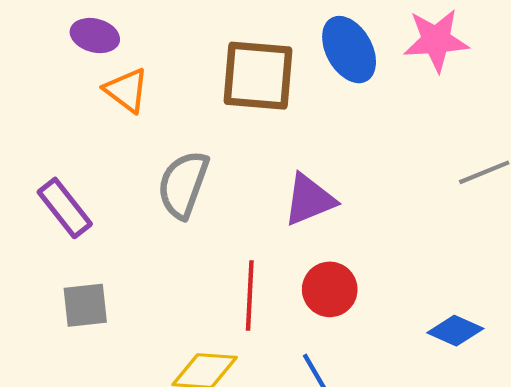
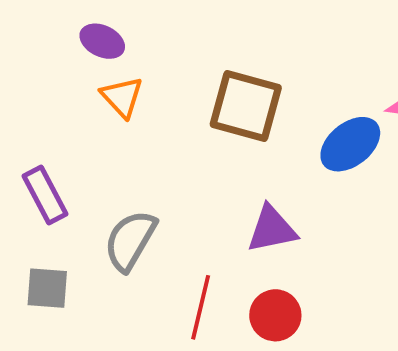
blue ellipse: (349, 50) -> (350, 144), moved, turned 70
gray semicircle: (183, 184) -> (130, 240), moved

